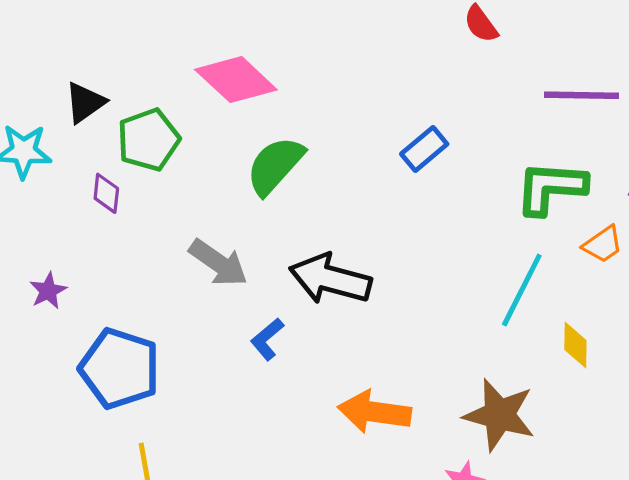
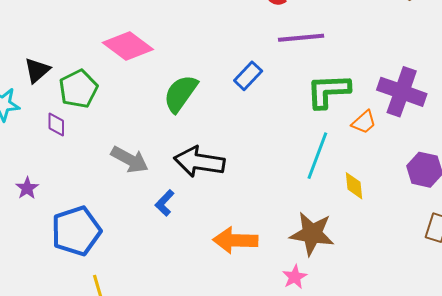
purple line: (582, 95) -> (301, 38), moved
green semicircle: (275, 165) -> (181, 93), moved
blue pentagon: (120, 369) -> (76, 231), turned -30

